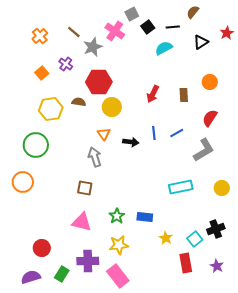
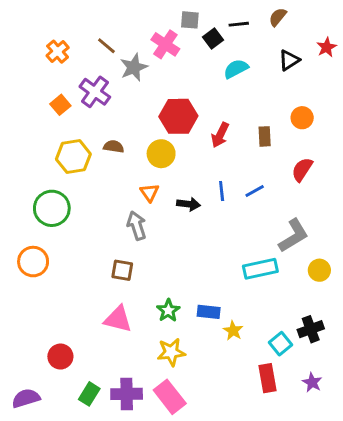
gray square: (132, 14) -> (190, 20), turned 32
black line: (173, 27) -> (239, 24), moved
purple cross: (66, 64) -> (95, 92), size x1.5
red hexagon: (99, 82) -> (178, 116), moved
gray L-shape: (204, 150) -> (293, 236), moved
yellow star: (166, 238) -> (233, 331), moved
purple cross: (88, 261) -> (127, 394), moved
purple semicircle: (31, 277) -> (26, 398), moved

